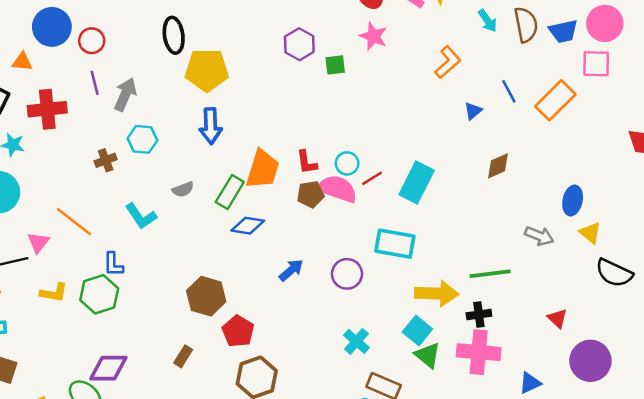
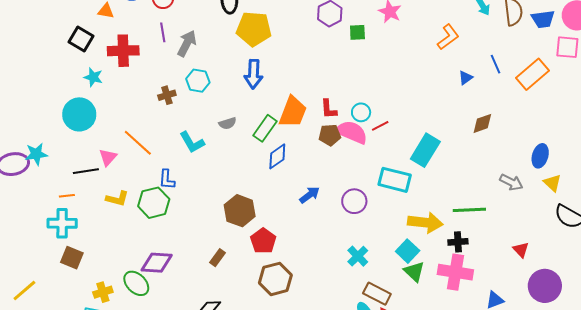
cyan rectangle: (417, 183) -> (425, 150), moved
blue diamond: (248, 226) -> (277, 156), turned -48

